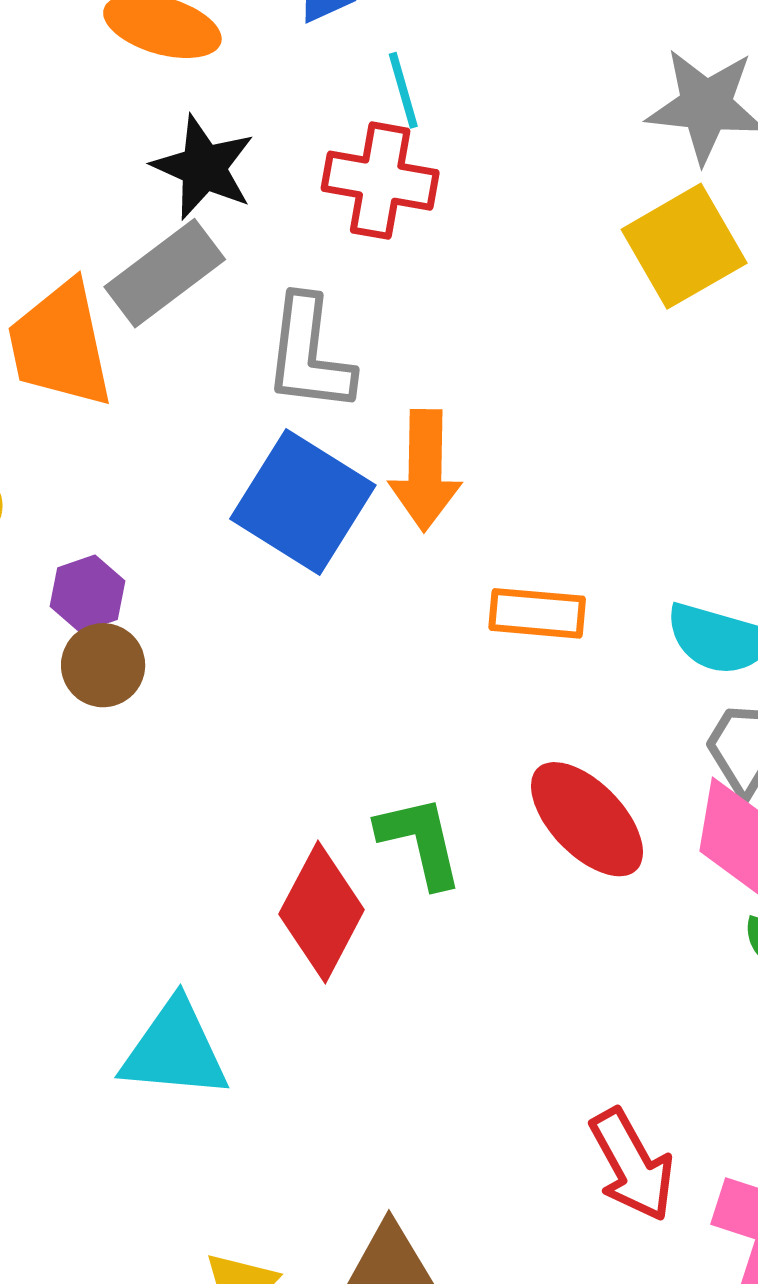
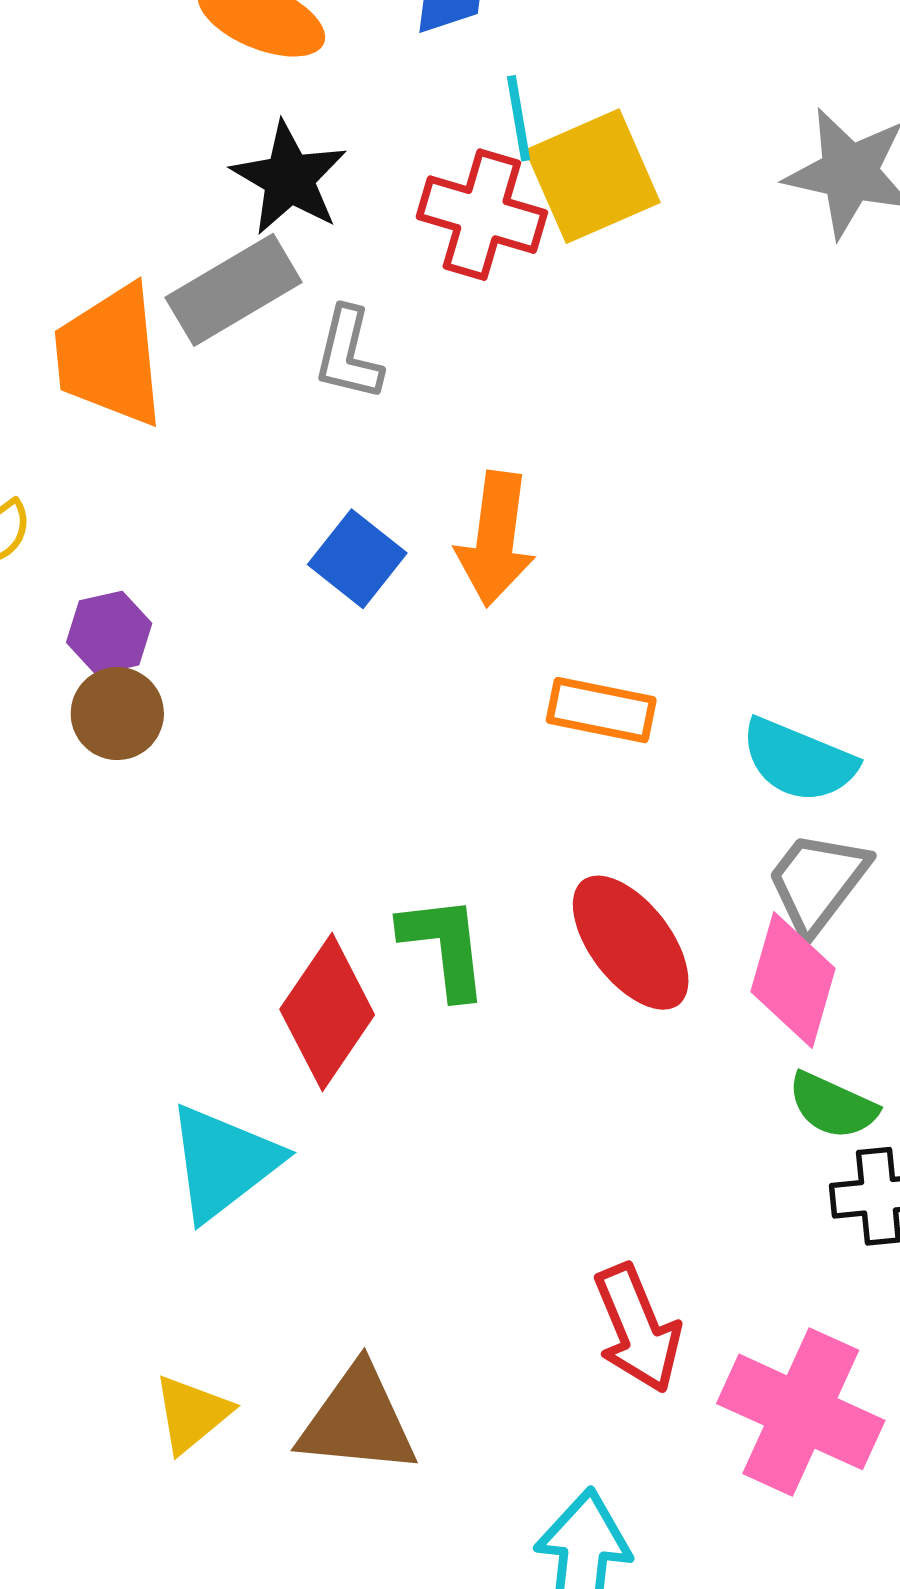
yellow square: (684, 246) -> (593, 176), moved
gray L-shape: (309, 354) -> (348, 354), moved, size x0.7
blue square: (303, 502) -> (357, 559), size x0.6
cyan triangle: (175, 1050) -> (223, 1162), moved, turned -49

